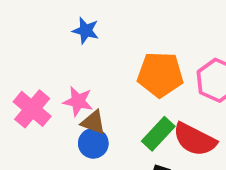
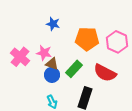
blue star: (86, 31) -> (53, 24), moved
green rectangle: (158, 134) -> (74, 69), moved

